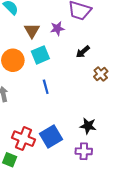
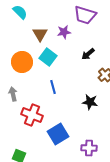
cyan square: (40, 55) -> (48, 57), turned -30
black star: (88, 126) -> (90, 102), moved
red cross: (23, 139) -> (32, 115), moved

